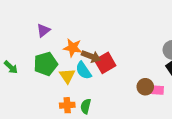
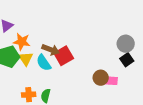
orange star: (73, 48) -> (22, 42), moved
yellow triangle: (67, 76) -> (26, 59), moved

